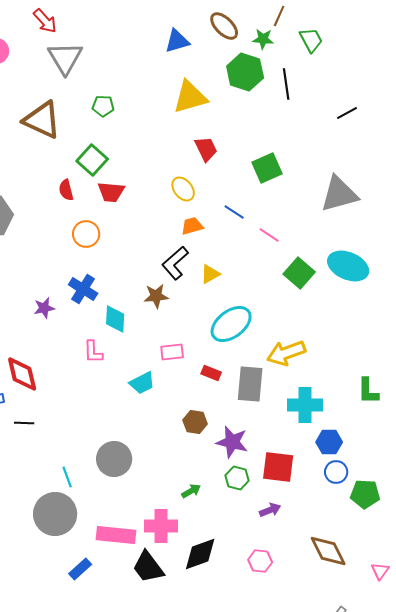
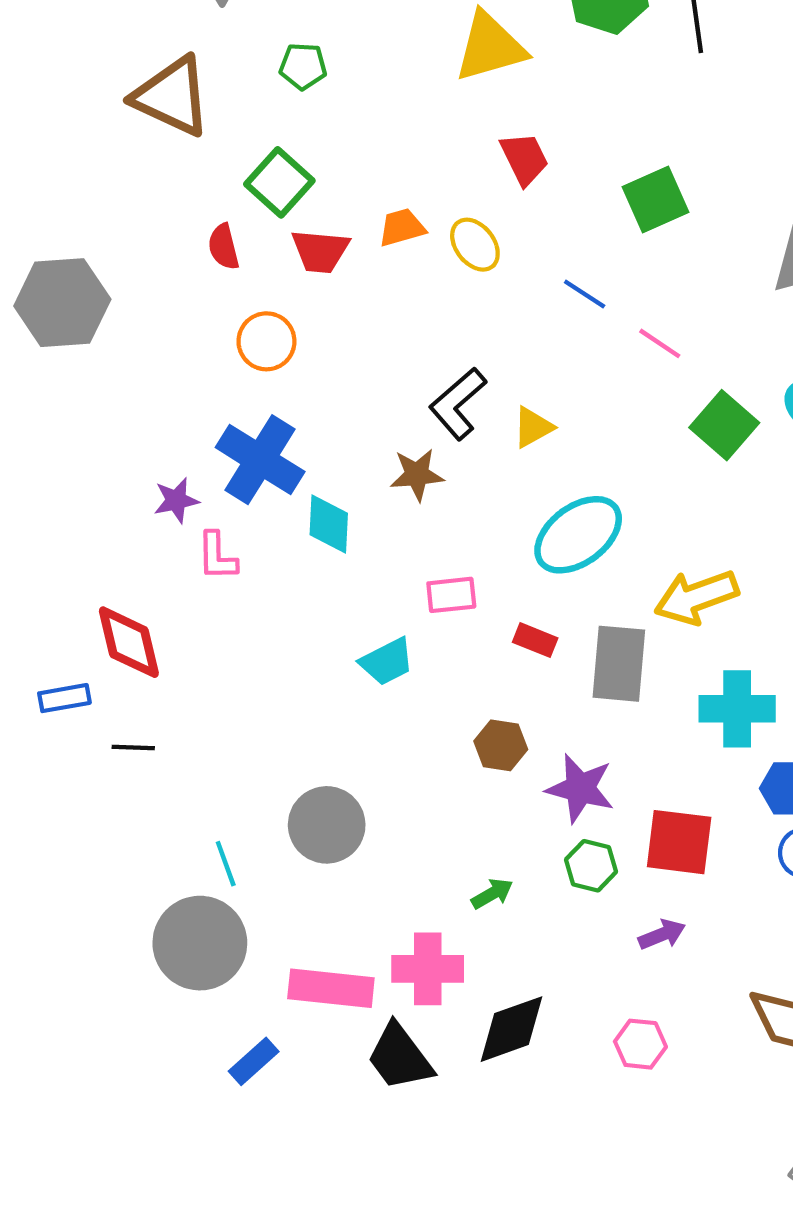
orange trapezoid: (192, 226) -> (402, 227), moved
blue cross: (83, 289) -> (260, 460), size x1.4
pink L-shape: (93, 352) -> (217, 556), moved

